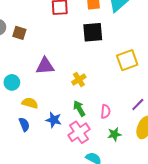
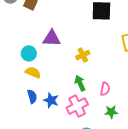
cyan circle: (12, 82) -> (29, 53), moved
blue star: (54, 120) -> (51, 100), moved
blue semicircle: (24, 124) -> (32, 96), moved

